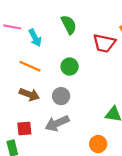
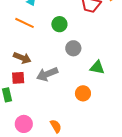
brown arrow: (29, 94) -> (22, 58), moved
gray circle: (61, 96) -> (73, 48), moved

